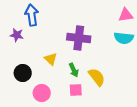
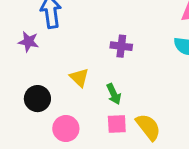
purple cross: (79, 38) -> (121, 46), size x0.6
yellow semicircle: (97, 77) -> (148, 127), moved

